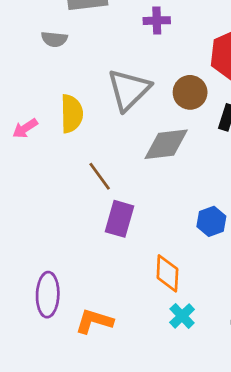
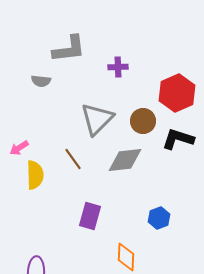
yellow semicircle: (72, 114) -> (35, 175), moved
brown line: (100, 176) -> (73, 159), moved

